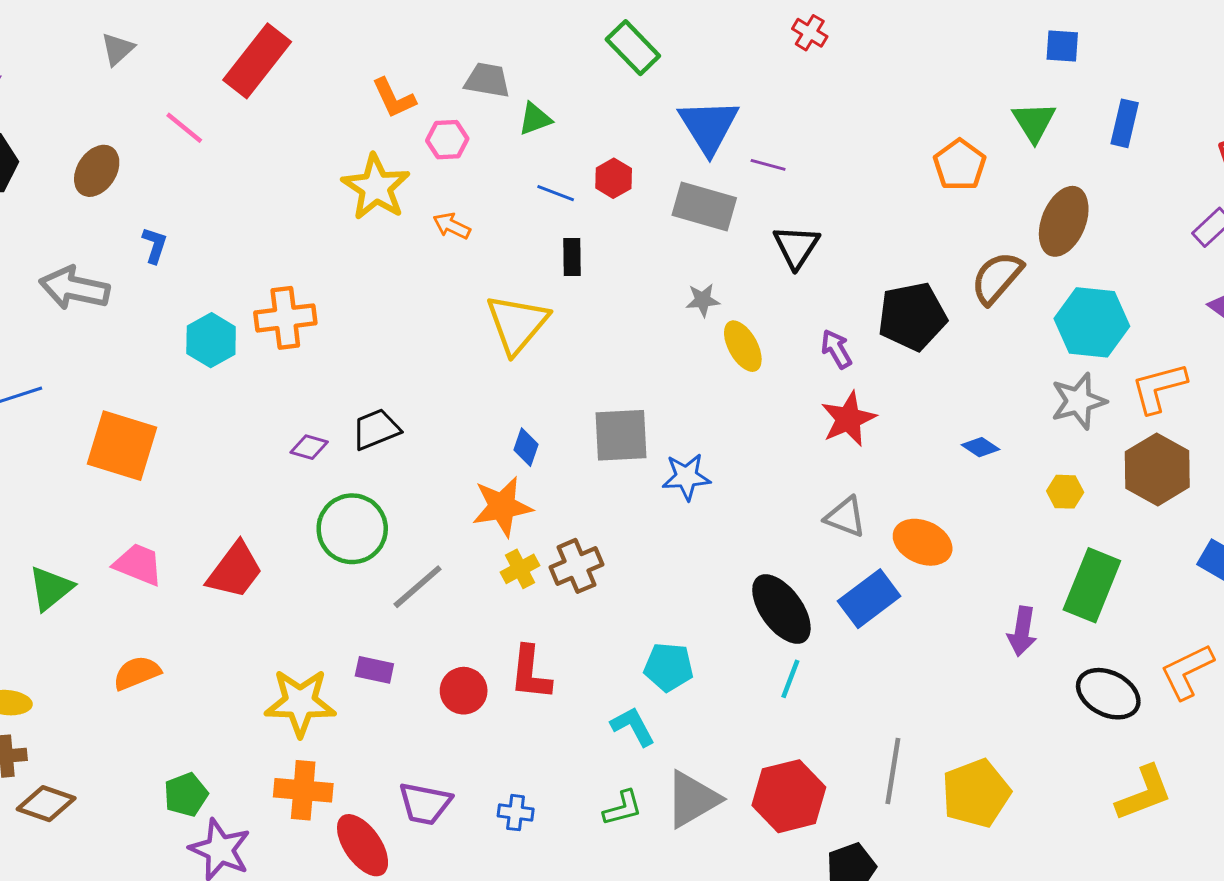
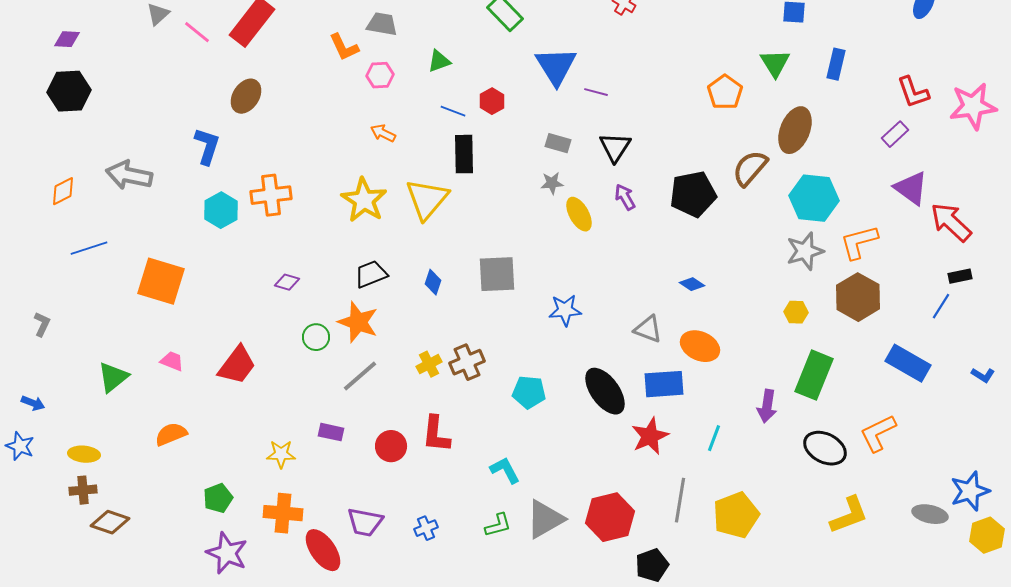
gray trapezoid: (487, 80) -> (382, 24), moved
pink line: (184, 128) -> (197, 32), moved
brown ellipse: (97, 171) -> (246, 96), moved
yellow star: (376, 187) -> (364, 200), moved
gray rectangle: (704, 206) -> (558, 143), moved, size x0.6
blue L-shape: (155, 245) -> (207, 146), moved, size x1.5
black rectangle: (572, 257) -> (464, 154), size x1.5
purple arrow: (836, 349) -> (625, 197), moved
red star: (848, 419) -> (650, 436), moved
black trapezoid: (376, 429) -> (371, 274), moved
blue diamond: (980, 447) -> (692, 284), moved
blue star: (686, 477) -> (565, 310), moved
orange star: (502, 507) -> (358, 322), moved, turned 30
green circle: (352, 529) -> (316, 337), size x0.6
pink trapezoid: (138, 564) -> (172, 361), size x0.7
blue rectangle: (869, 599) -> (664, 384), turned 33
cyan pentagon: (669, 667) -> (529, 392), moved
cyan line: (790, 679) -> (714, 438), moved
yellow star: (300, 703) -> (281, 454), size x0.6
green pentagon: (186, 795) -> (218, 498), moved
blue cross: (516, 813) -> (426, 528), turned -30

